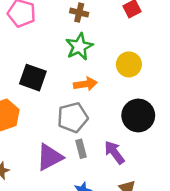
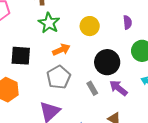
gray rectangle: (81, 149) -> (92, 88), moved
purple arrow: (114, 152) -> (118, 88), moved

